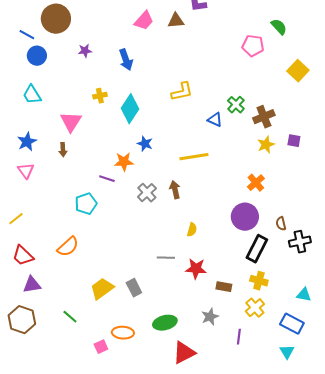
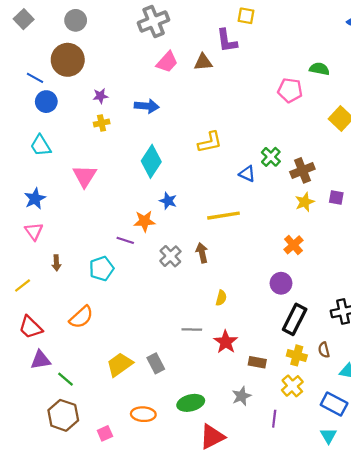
green semicircle: (279, 27) -> (319, 69), turned -36
blue arrow: (126, 60) -> (147, 106), turned -65
yellow cross: (100, 96) -> (102, 123), moved
brown arrow: (63, 150) -> (56, 263), moved
purple circle: (245, 217) -> (281, 283), size x0.7
brown semicircle: (281, 224) -> (324, 350), moved
red star: (196, 269) -> (226, 342), turned 30
green line: (70, 317) -> (65, 379), moved
brown hexagon: (22, 320) -> (63, 415), moved
pink square: (101, 347) -> (105, 433), moved

